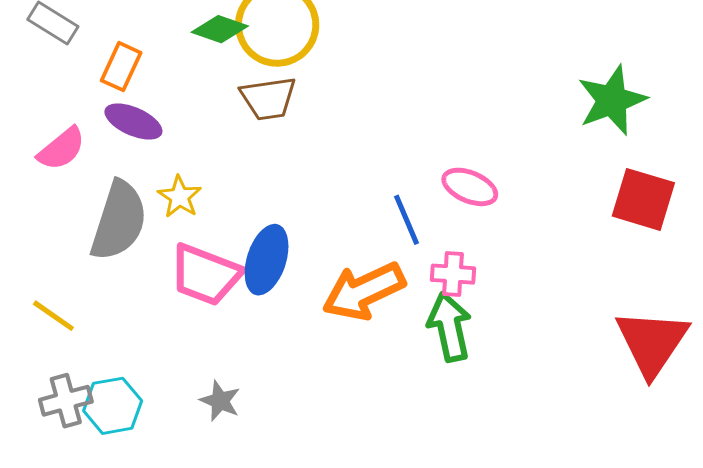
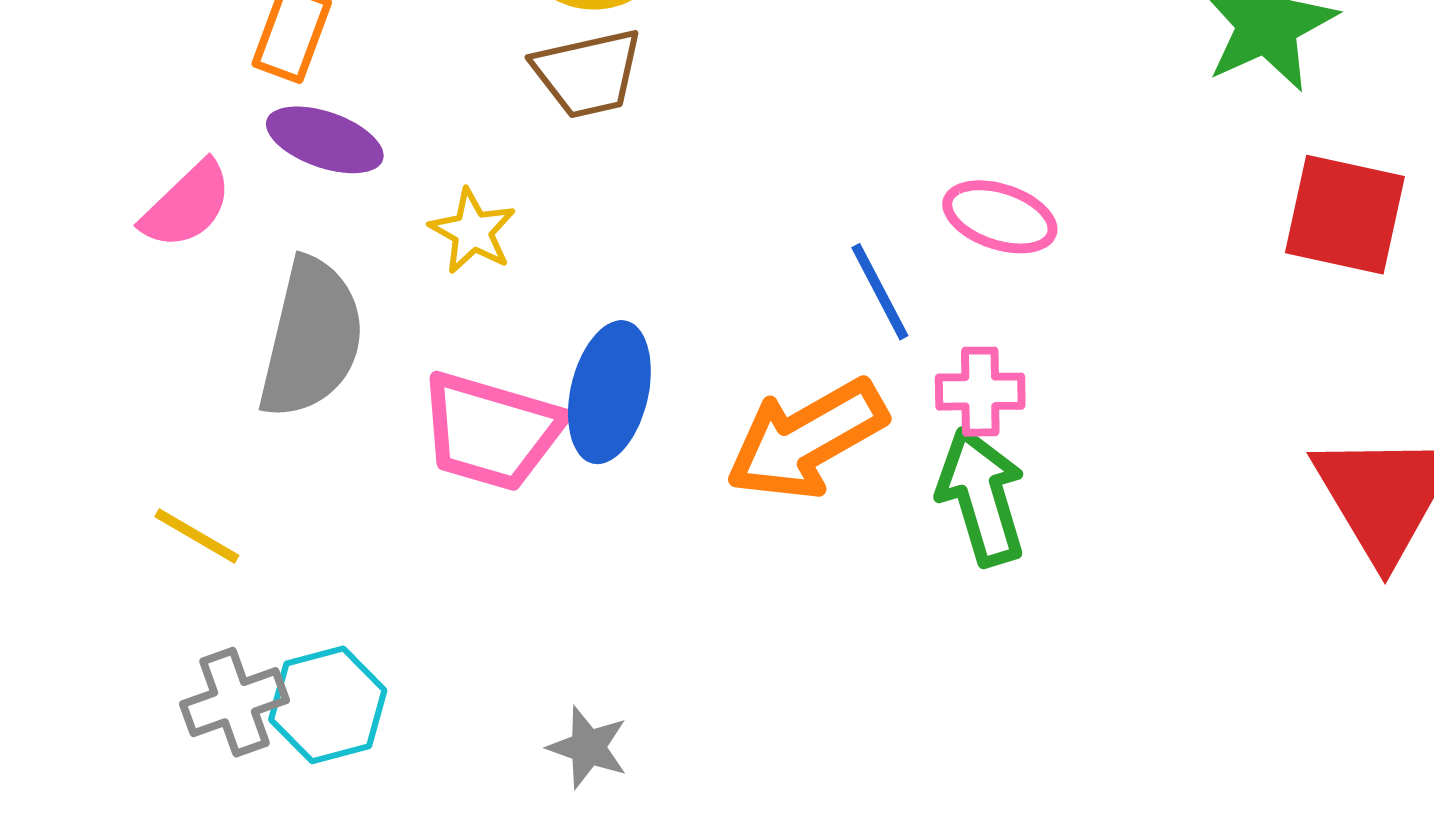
yellow star: (180, 197) -> (473, 231), moved
gray star: (220, 401) -> (588, 747), moved

